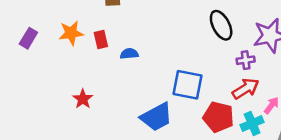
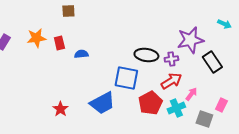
black ellipse: (221, 25) -> (146, 55), moved, turned -55
red star: (83, 99) -> (60, 109), moved
red pentagon: (218, 117) -> (150, 103), turned 30

